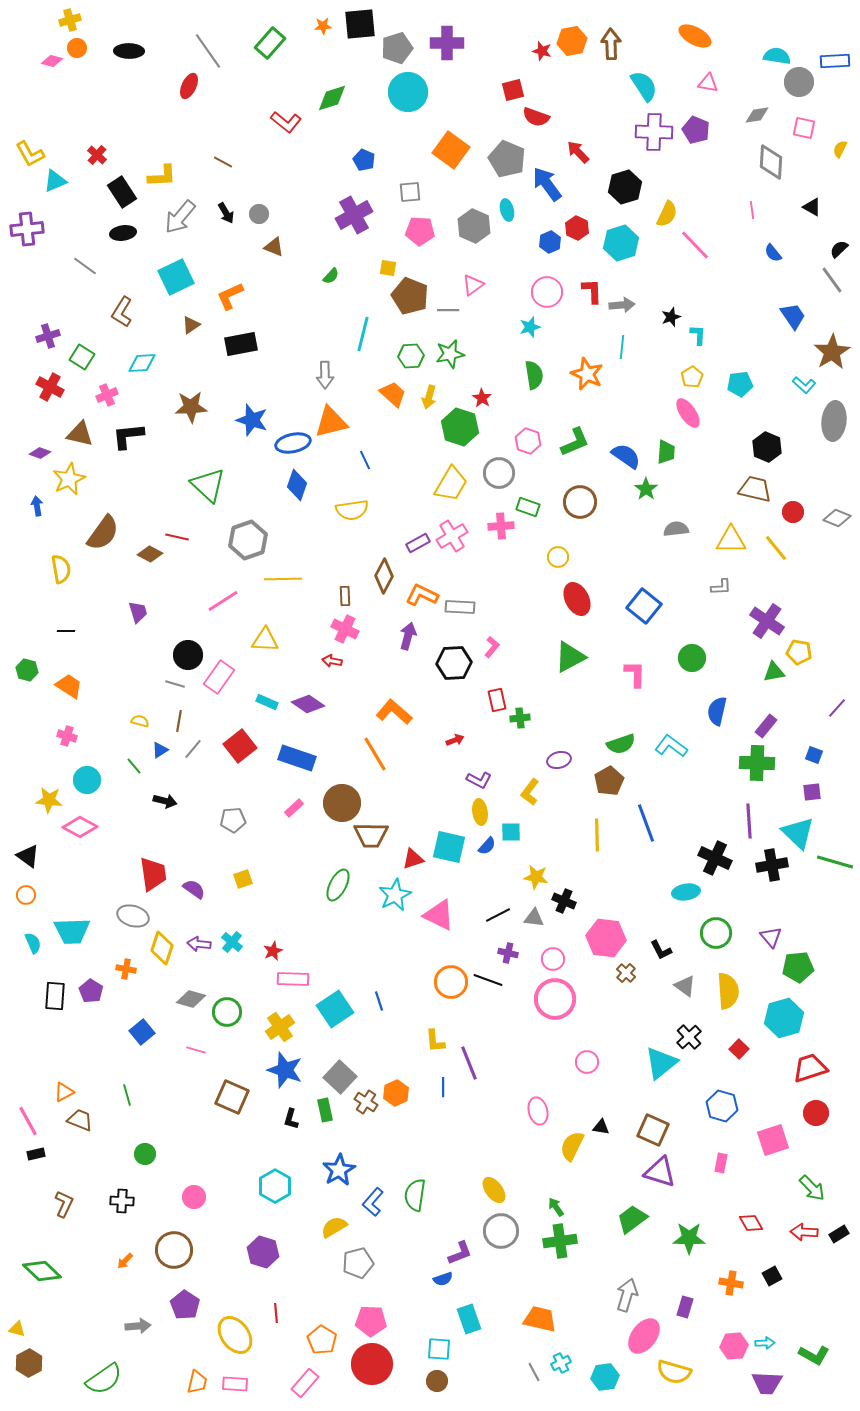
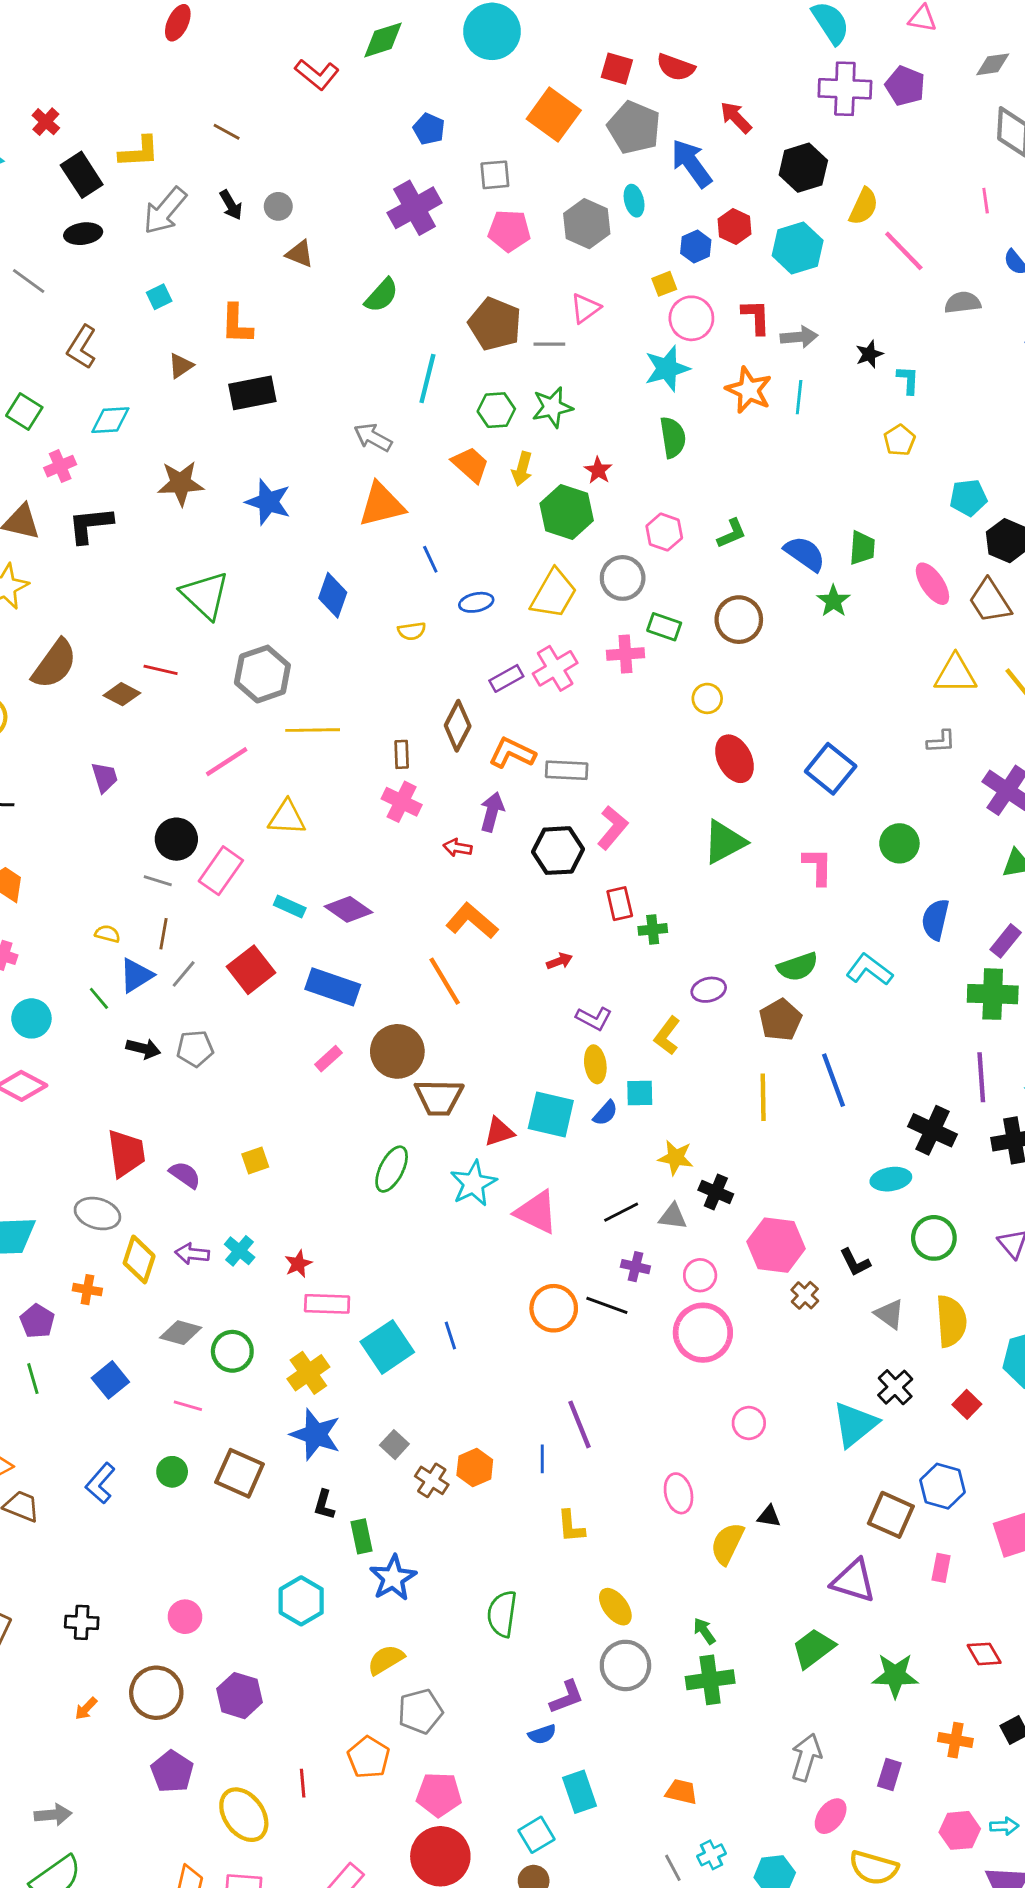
red square: (513, 90) -> (617, 69), moved, turned 30
yellow square: (388, 268) -> (664, 284), moved, turned -30
green semicircle: (331, 276) -> (382, 295), size x1.5
cyan square: (176, 277) -> (159, 297), size x0.5
orange L-shape: (230, 296) -> (237, 324), turned -64
cyan star: (530, 327) -> (667, 368), size x1.5
orange star: (587, 374) -> (749, 390), moved
gray arrow: (325, 375) -> (373, 437), turned 120
cyan pentagon: (740, 384) -> (968, 498), moved
pink ellipse: (688, 413) -> (932, 584), moved
green L-shape: (575, 442) -> (732, 533), size x0.7
blue ellipse: (293, 443) -> (476, 602), moved, size x0.7
brown trapezoid: (755, 489) -> (990, 601), turned -136
yellow semicircle: (352, 510) -> (412, 631), size x0.6
gray semicircle: (676, 529) -> (963, 303), moved
pink L-shape: (492, 647) -> (613, 828), size x1.4
red arrow: (332, 661) -> (458, 848), moved
blue triangle: (160, 750) -> (136, 975), size x1.5
gray pentagon: (233, 820) -> (195, 1049), moved
yellow L-shape: (435, 1041) -> (571, 1526), moved
gray square: (340, 1077) -> (394, 1445), size x0.6
green line: (127, 1095) -> (33, 1379), moved
green rectangle: (325, 1110) -> (361, 1536), moved
brown square: (653, 1130) -> (891, 1515), moved
green circle: (145, 1154) -> (172, 1472), moved
blue L-shape: (373, 1202) -> (100, 1483), moved
purple hexagon: (263, 1252) -> (240, 1696), moved
orange trapezoid: (540, 1319) -> (681, 1792), size x0.7
gray arrow: (138, 1326) -> (53, 1815), moved
pink ellipse: (644, 1336) -> (831, 1816), size x0.7
orange pentagon: (322, 1340) -> (369, 1757), moved
cyan square: (439, 1349) -> (536, 1835), turned -35

